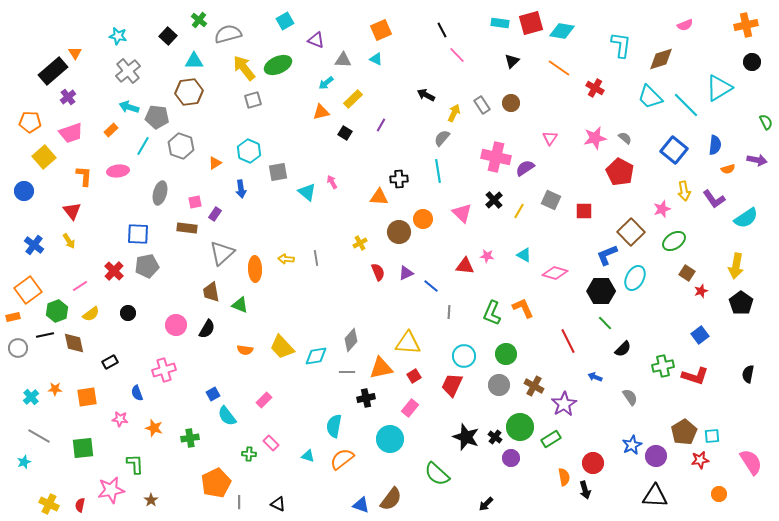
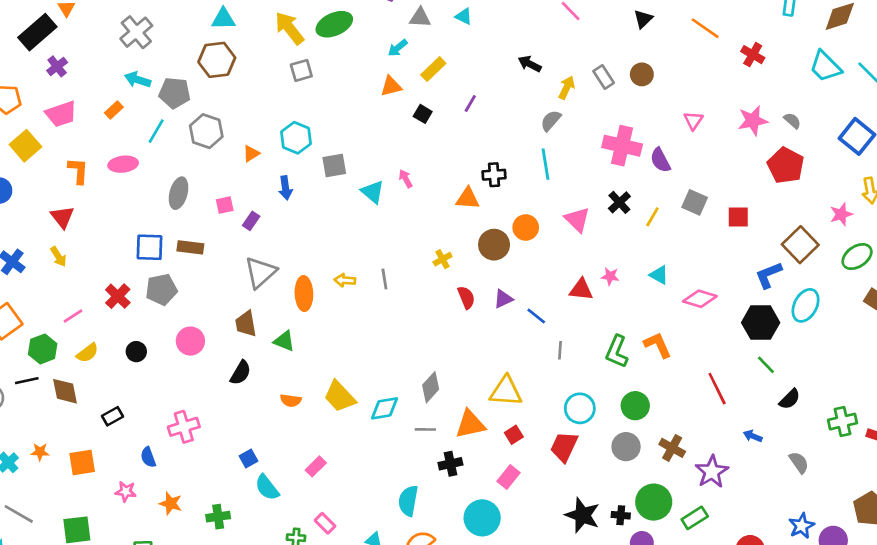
purple semicircle: (525, 168) -> (660, 160), turned -84
brown rectangle: (187, 228) -> (190, 247), moved
pink circle: (176, 325) -> (190, 341), moved
black cross: (495, 437) -> (621, 515), turned -32

